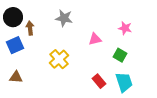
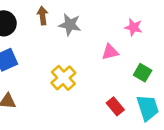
brown arrow: (30, 28) -> (43, 16), moved
pink star: (125, 28) -> (133, 27), moved

